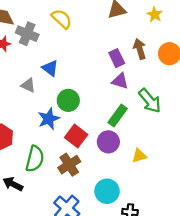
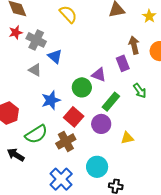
gray cross: (27, 34) -> (36, 40), moved
purple rectangle: (117, 58) -> (123, 63), moved
purple triangle: (120, 81) -> (99, 75), moved
green circle: (68, 100) -> (82, 87), moved
green arrow: (150, 101) -> (140, 91), size x0.7
green semicircle: (35, 159) -> (36, 134), turned 40

